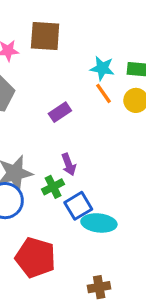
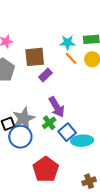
brown square: (45, 36) -> (35, 57), moved
purple arrow: (69, 164) -> (57, 107), size x1.5
red pentagon: (35, 258) -> (46, 169), turned 30

